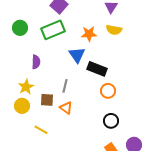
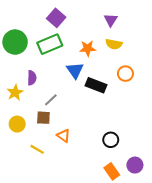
green circle: (20, 28) -> (15, 42), size x1.5
gray line: (65, 86) -> (51, 100), moved, turned 32
yellow star: (26, 87) -> (15, 93), moved
orange circle: (108, 91) -> (125, 74), moved
orange triangle: (66, 108) -> (63, 136), moved

